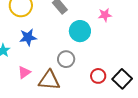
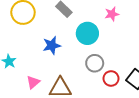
blue star: (28, 37) -> (52, 45), moved
gray circle: (66, 59) -> (95, 63), moved

